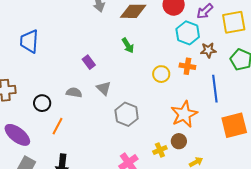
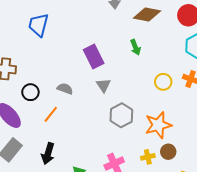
purple rectangle: (89, 62) -> (94, 57), size x1.6
gray semicircle: (74, 93) -> (65, 89), moved
black circle: (42, 103) -> (30, 92), moved
orange star: (184, 114) -> (158, 125), moved

